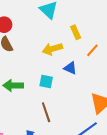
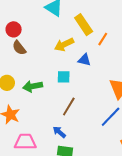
yellow rectangle: (76, 32) -> (84, 25), size x1.5
brown line: (46, 112) -> (69, 106), turned 60

